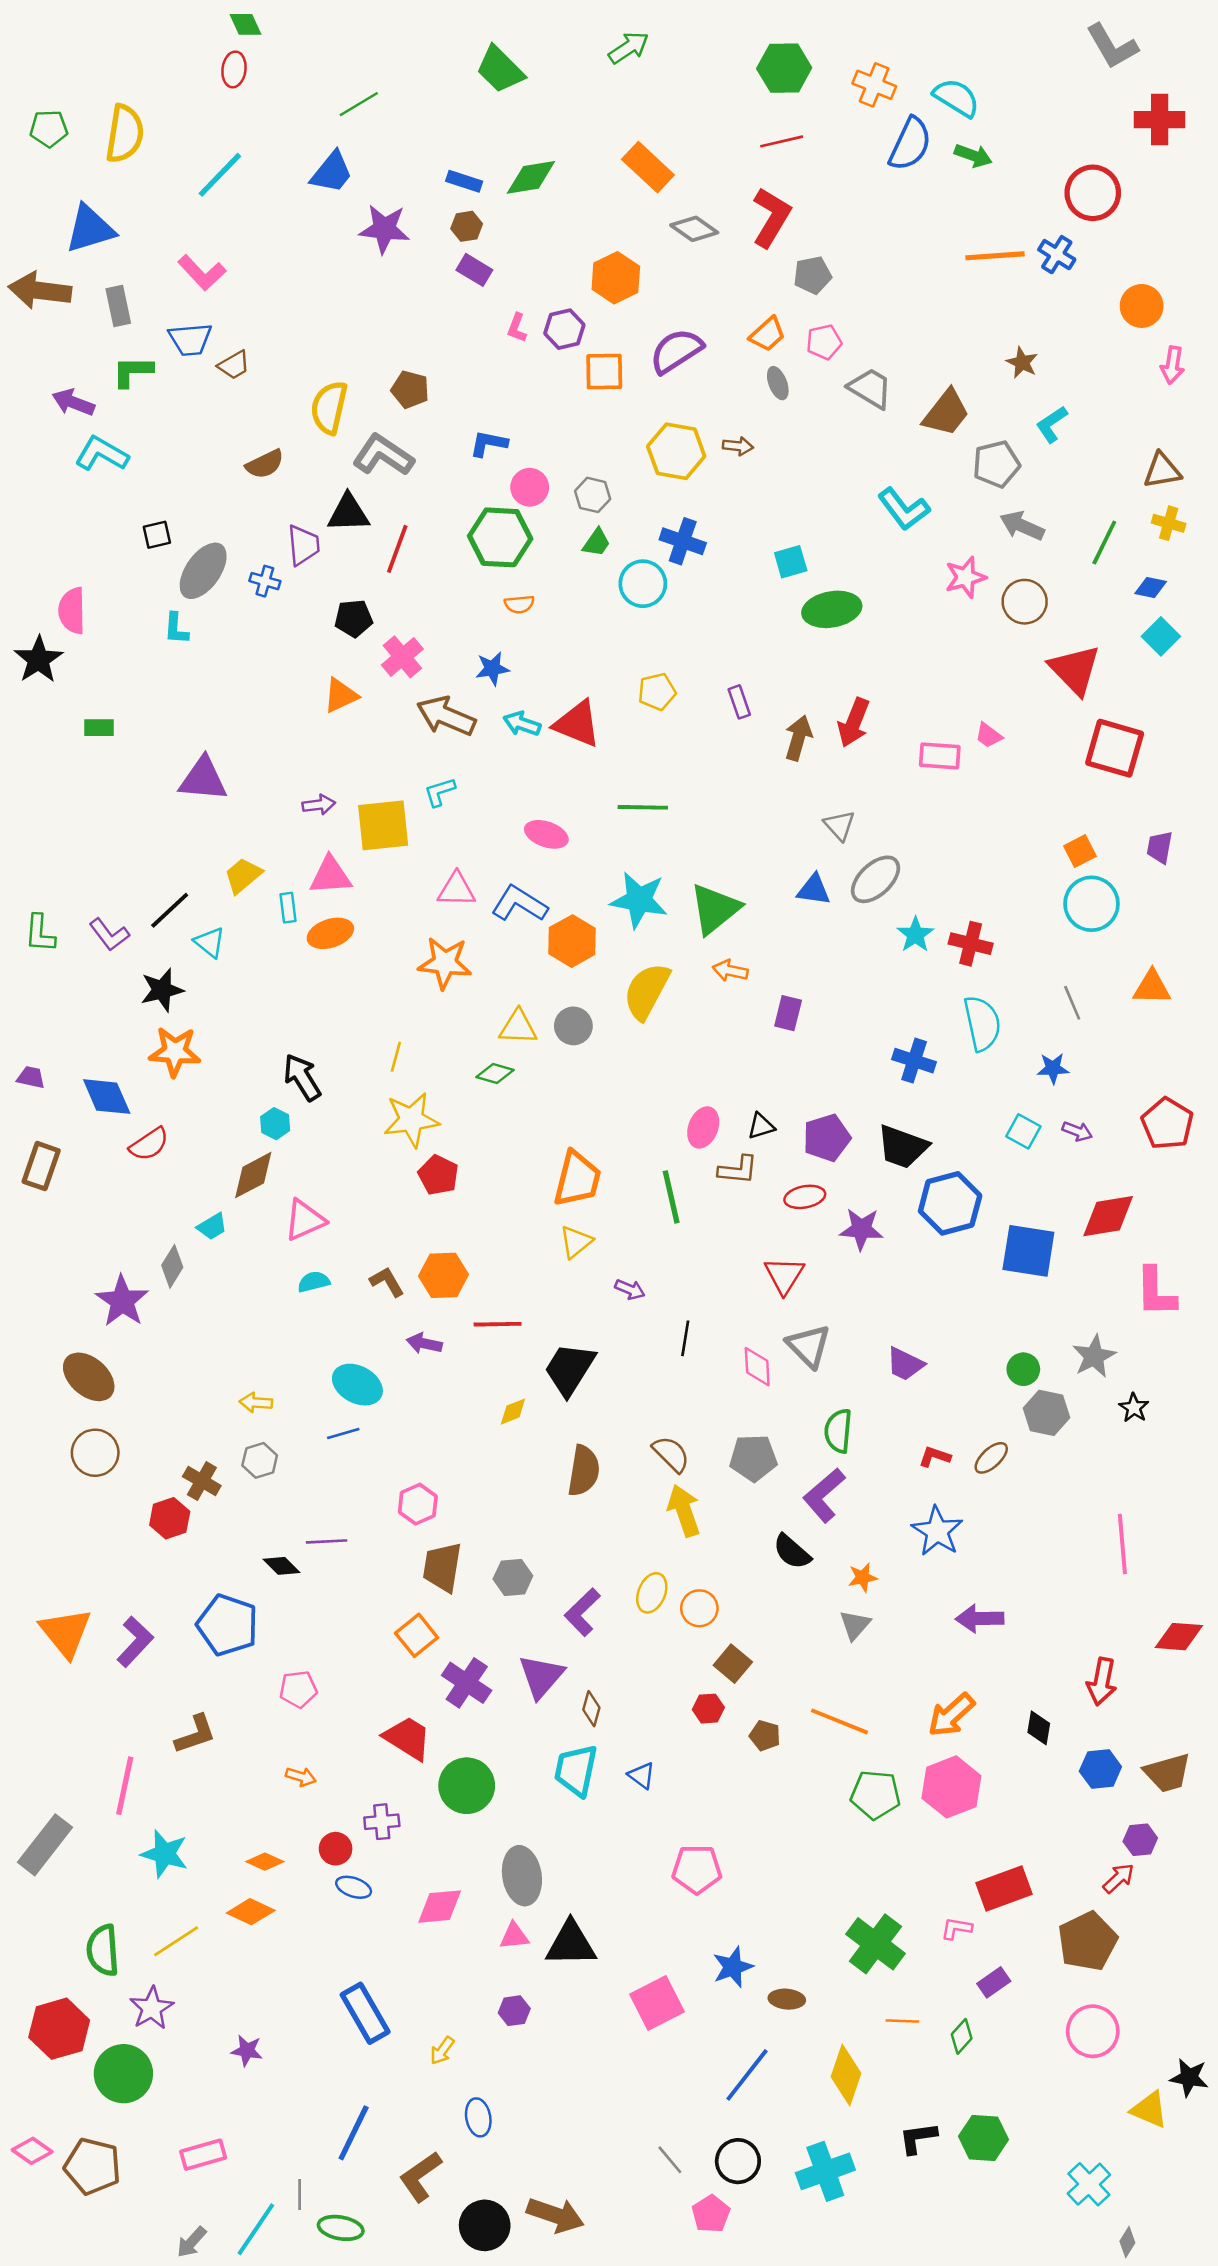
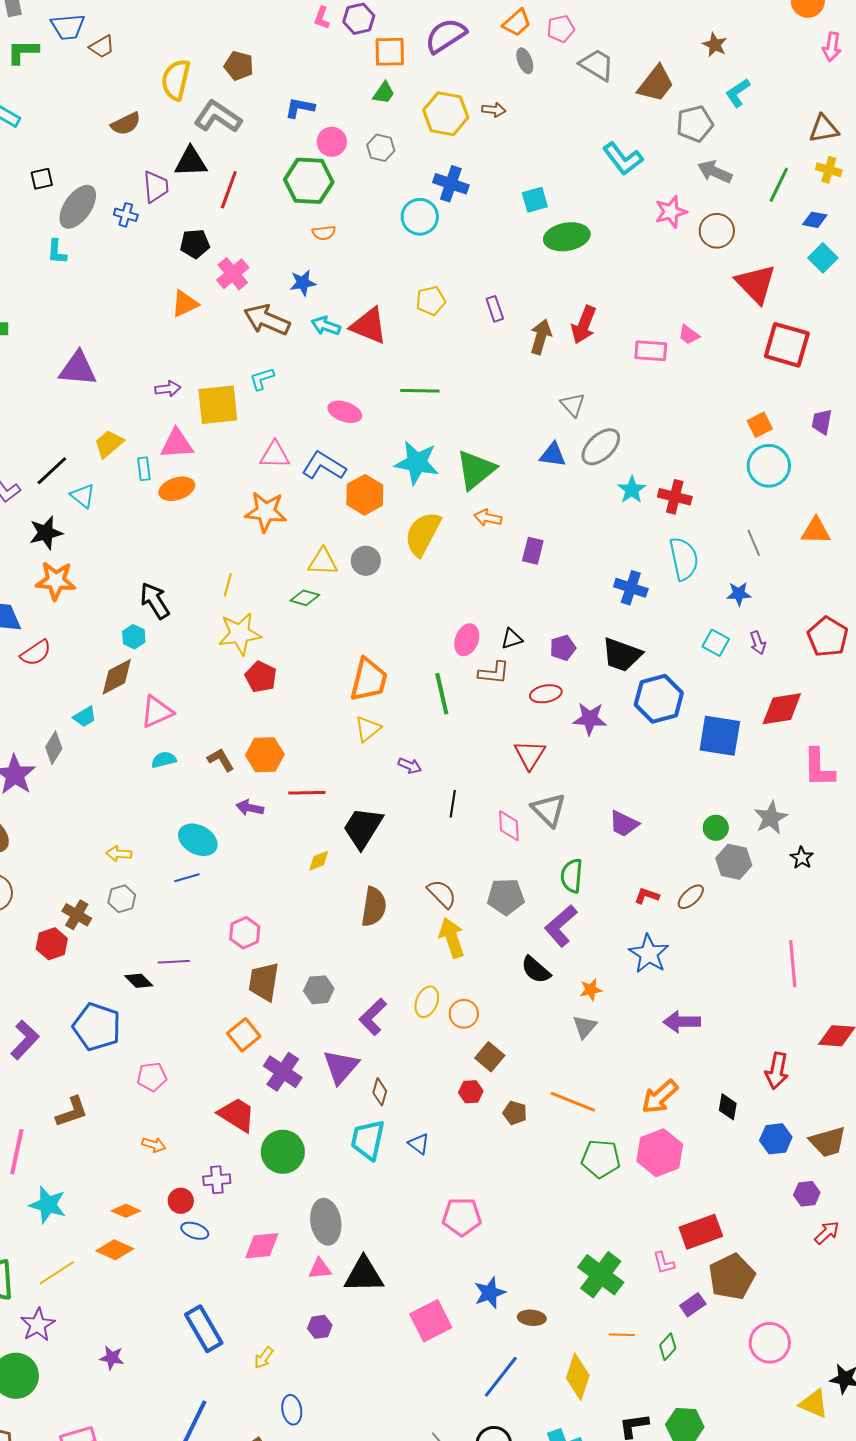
green trapezoid: (597, 543) -> (384, 93), moved
purple arrow: (1077, 1131) -> (758, 643), turned 50
purple pentagon: (827, 1138) -> (563, 648), size x0.7
red arrow: (1118, 1878) -> (827, 1233), moved
pink L-shape: (956, 1928) -> (664, 1263), turned -115
brown pentagon: (1088, 1941) -> (732, 1277), moved

